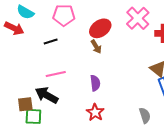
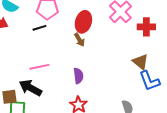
red ellipse: (100, 28) -> (83, 22), turned -40
black line: (51, 42) -> (39, 28), moved

